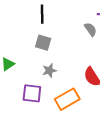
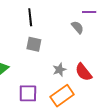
gray star: (49, 70) -> (59, 70), moved

